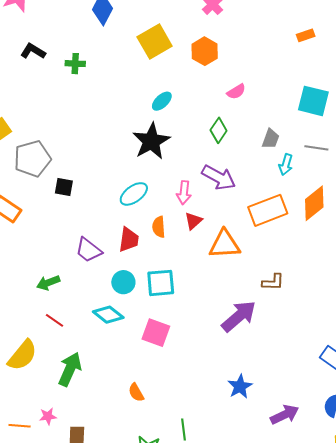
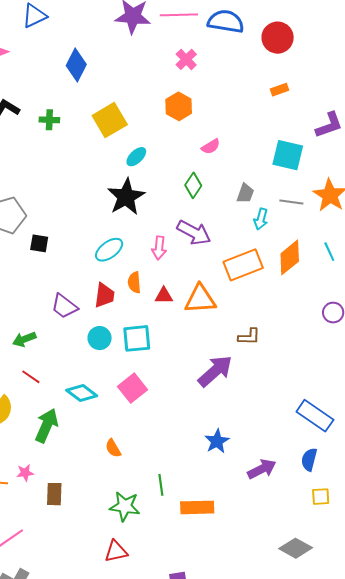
yellow square: (155, 42) -> (110, 120), moved
red triangle: (193, 221) -> (164, 296), moved, turned 42
cyan diamond: (108, 315) -> (82, 393), moved
pink square: (156, 333) -> (132, 388), turned 32

